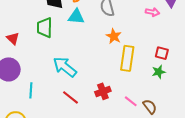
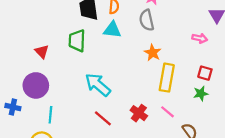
pink arrow: (152, 12) -> (200, 38), moved
cyan line: (31, 90) -> (50, 115), moved
red cross: (103, 91) -> (139, 113), turned -35
pink line: (131, 101) -> (167, 112), moved

